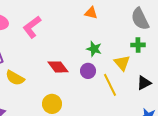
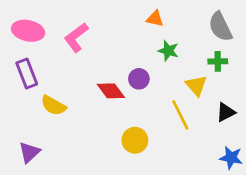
green star: (94, 49) -> (168, 51), moved
purple circle: (88, 71) -> (139, 79), moved
yellow circle: (52, 104) -> (135, 140), moved

